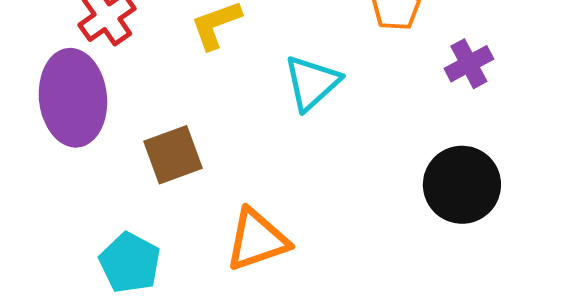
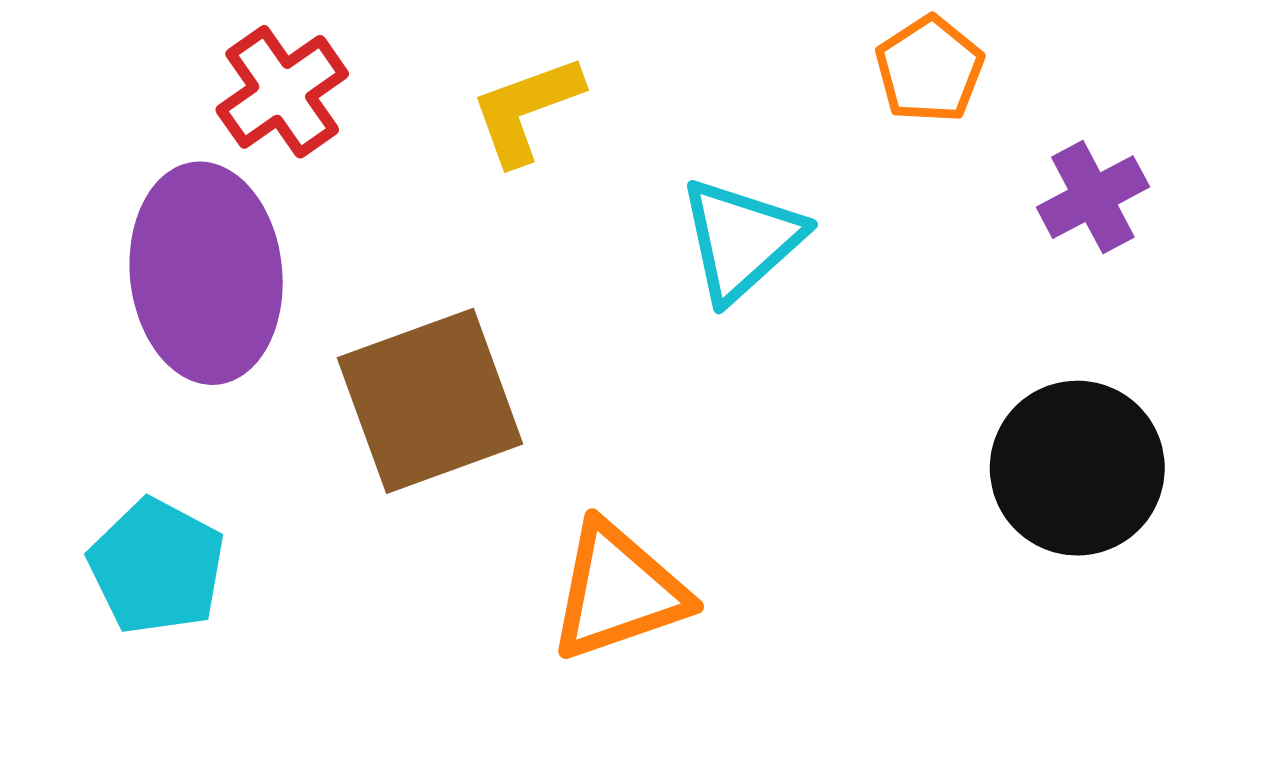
brown square: (173, 155) -> (430, 401), size x1.4
cyan pentagon: (130, 263) -> (157, 567), moved

